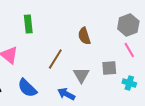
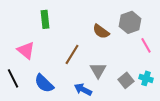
gray hexagon: (128, 25) -> (130, 22), moved
brown semicircle: (84, 36) -> (101, 31), turned -36
gray square: (109, 68) -> (126, 80), moved, turned -35

